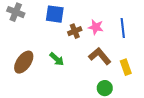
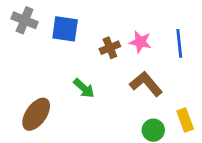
blue square: (55, 14) -> (65, 29), moved
brown ellipse: (24, 62) -> (36, 114), moved
yellow rectangle: (126, 67) -> (185, 120), moved

